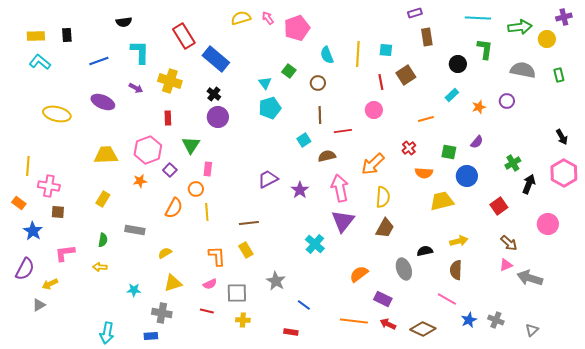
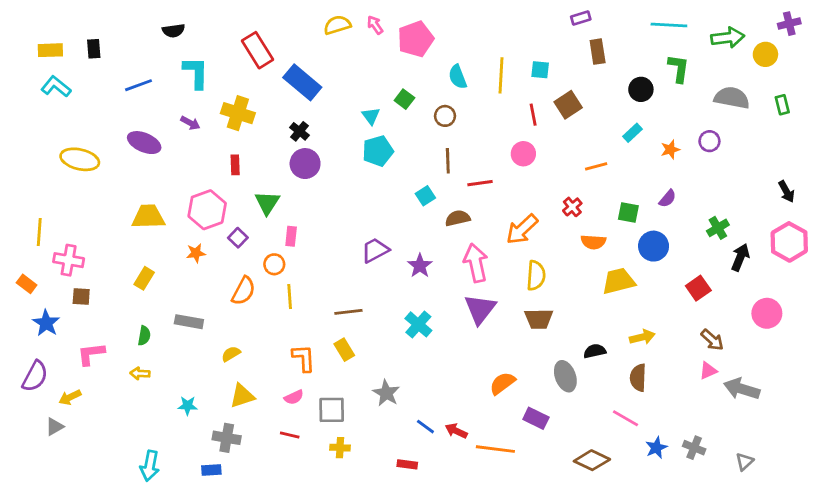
brown trapezoid: (385, 228) -> (539, 319), turned 60
cyan cross: (315, 244) -> (418, 324), moved
red arrow: (388, 324) -> (456, 431), moved

